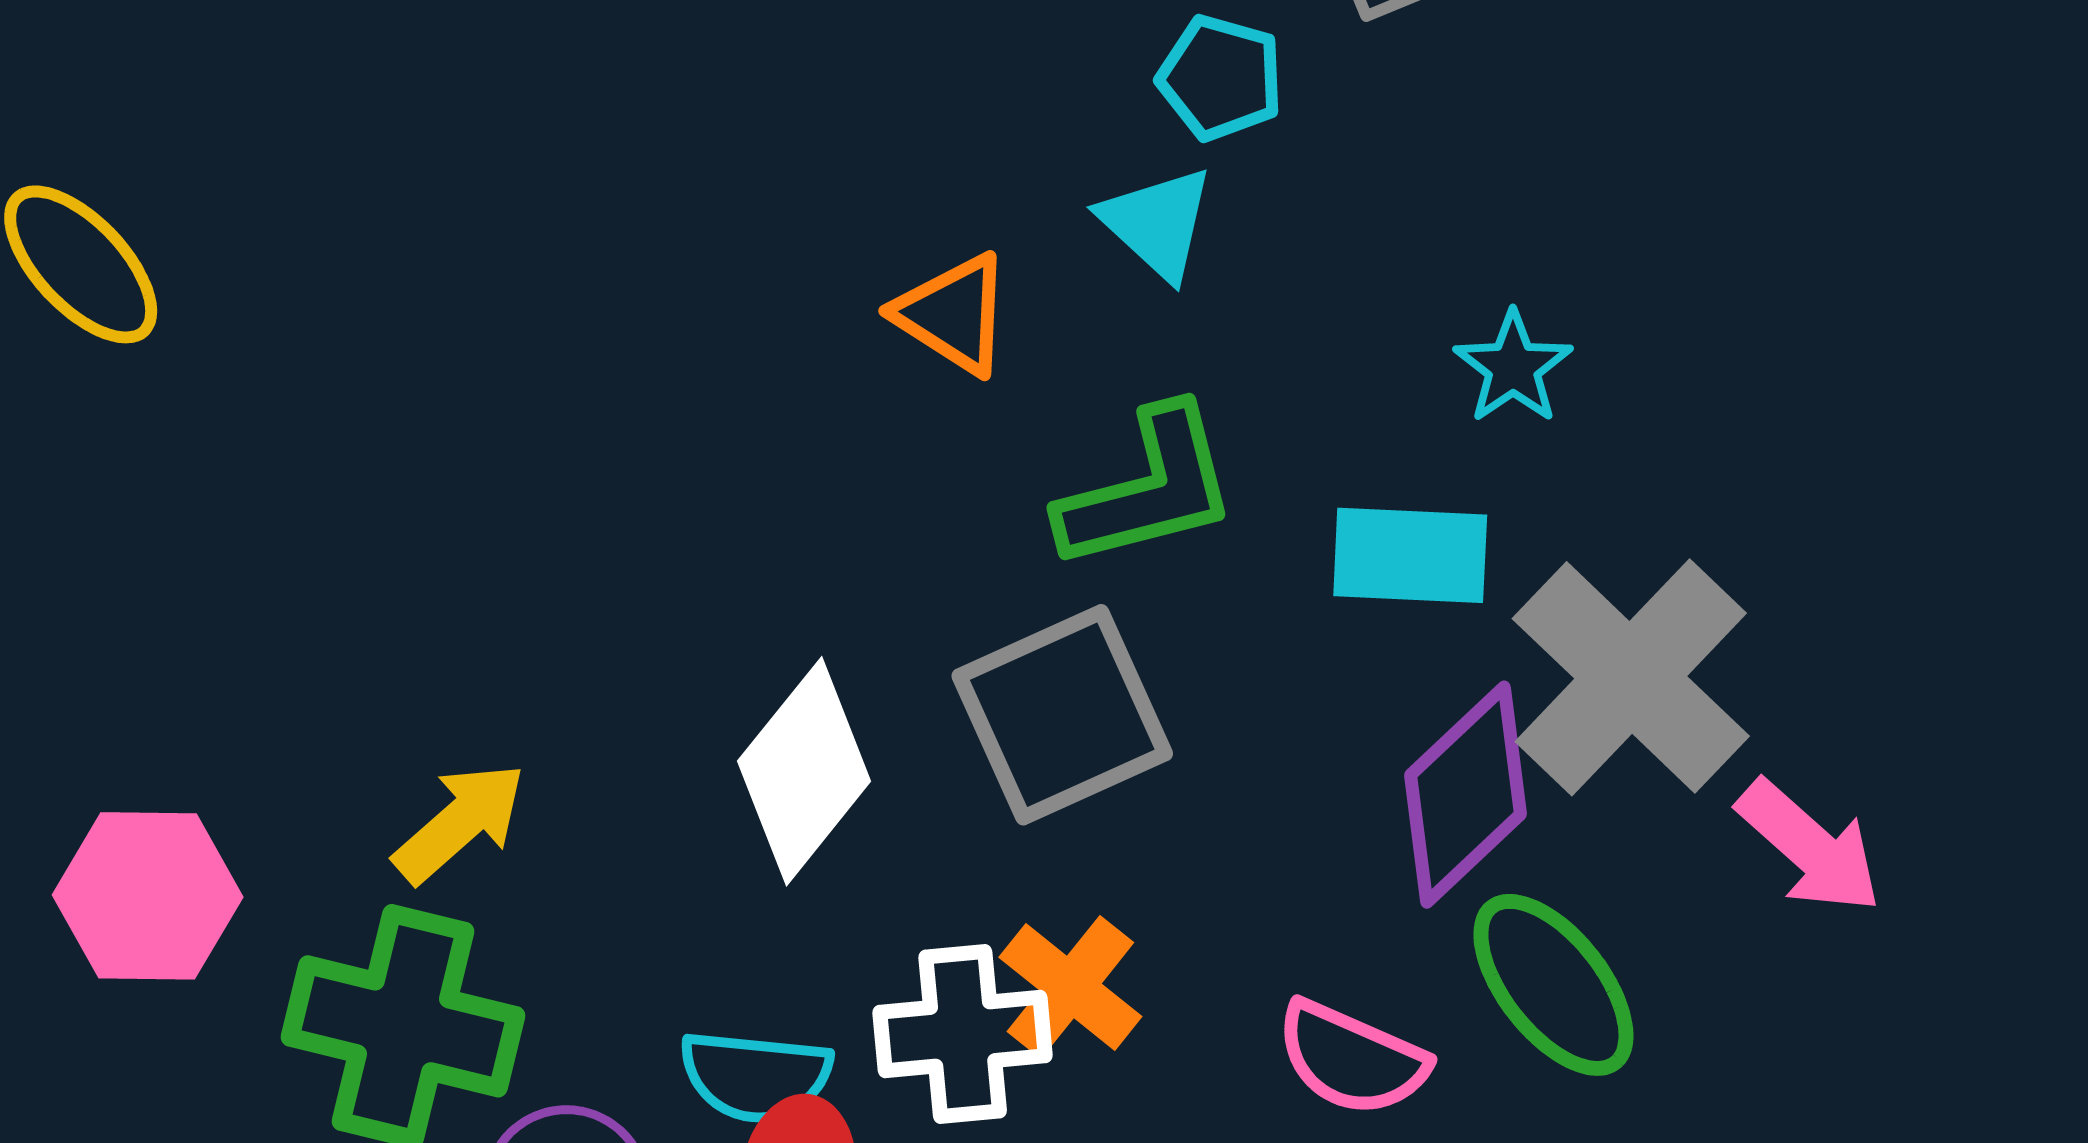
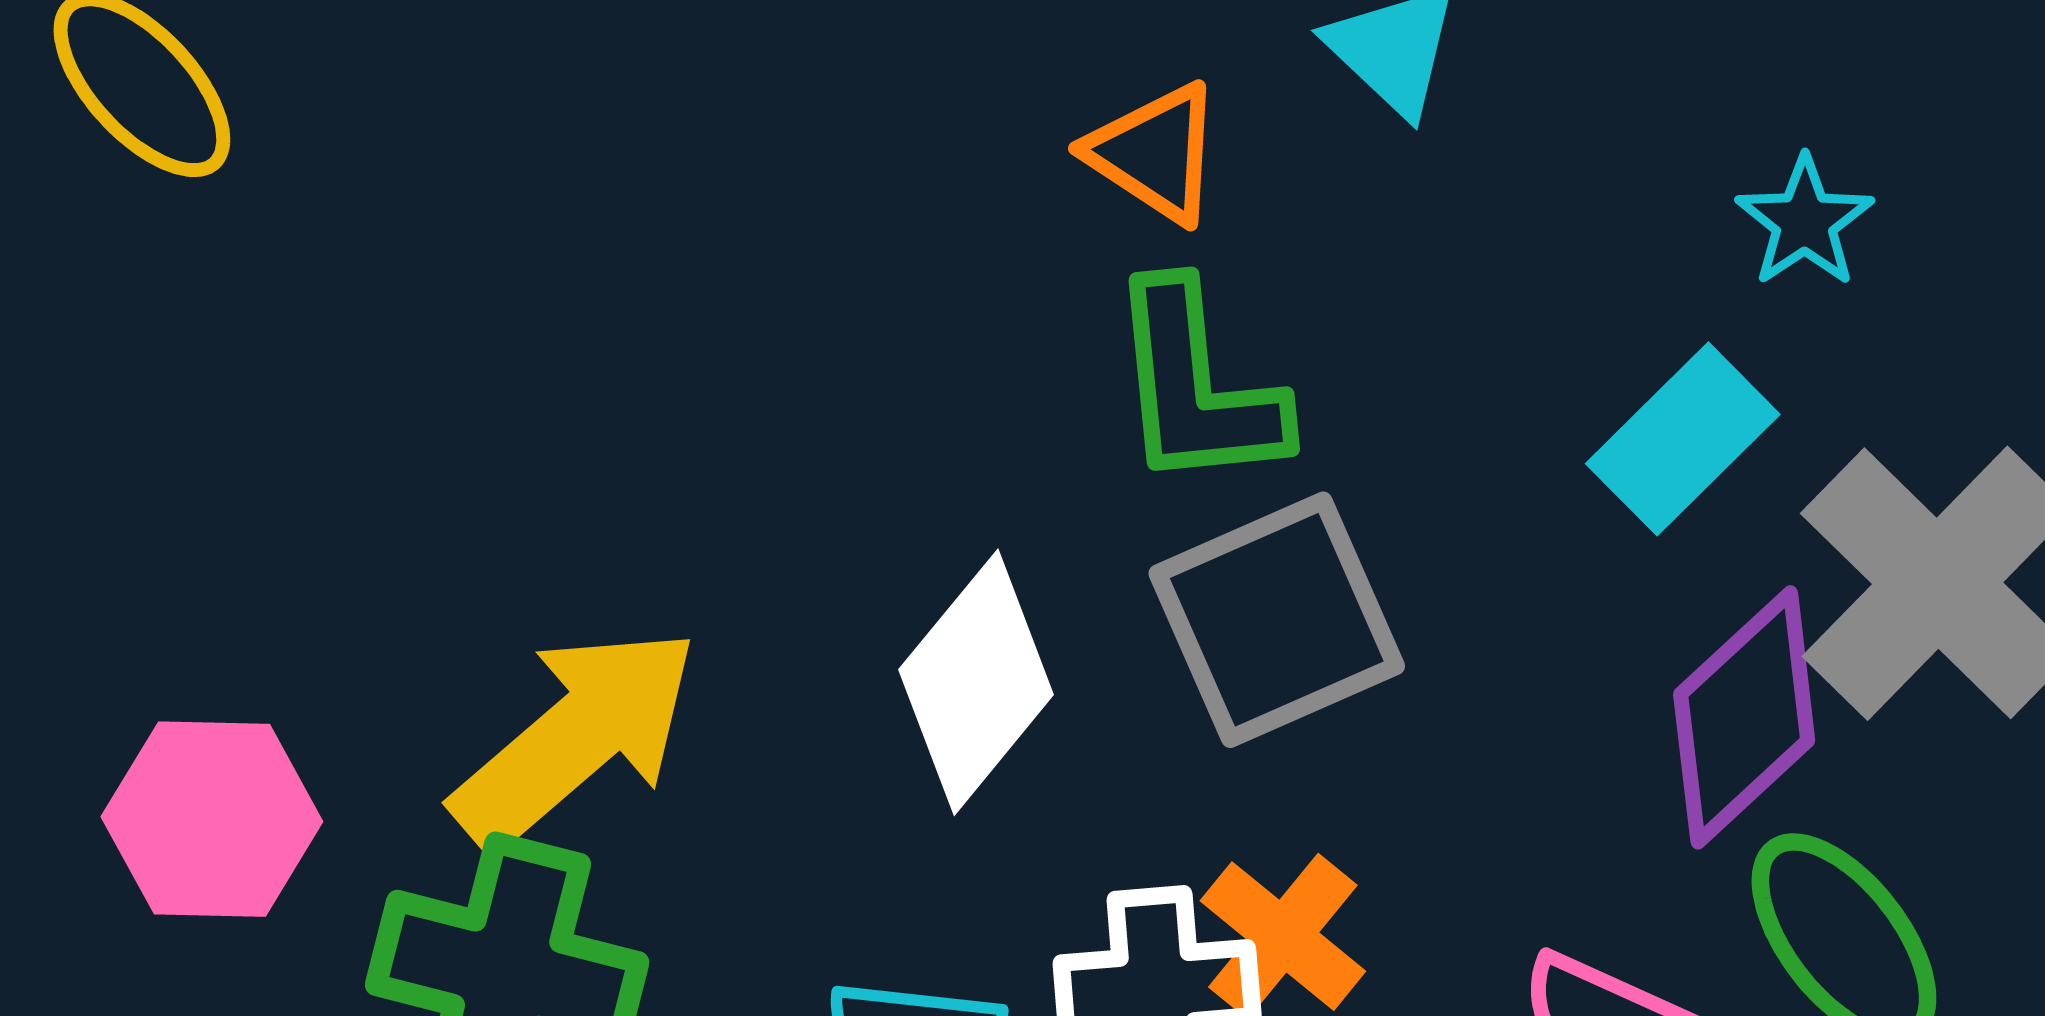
green L-shape: (1148, 489) -> (1196, 386), moved, turned 98
cyan rectangle: (1410, 555) -> (1683, 439), turned -48
yellow arrow: (460, 823) -> (576, 738), size x1.6

